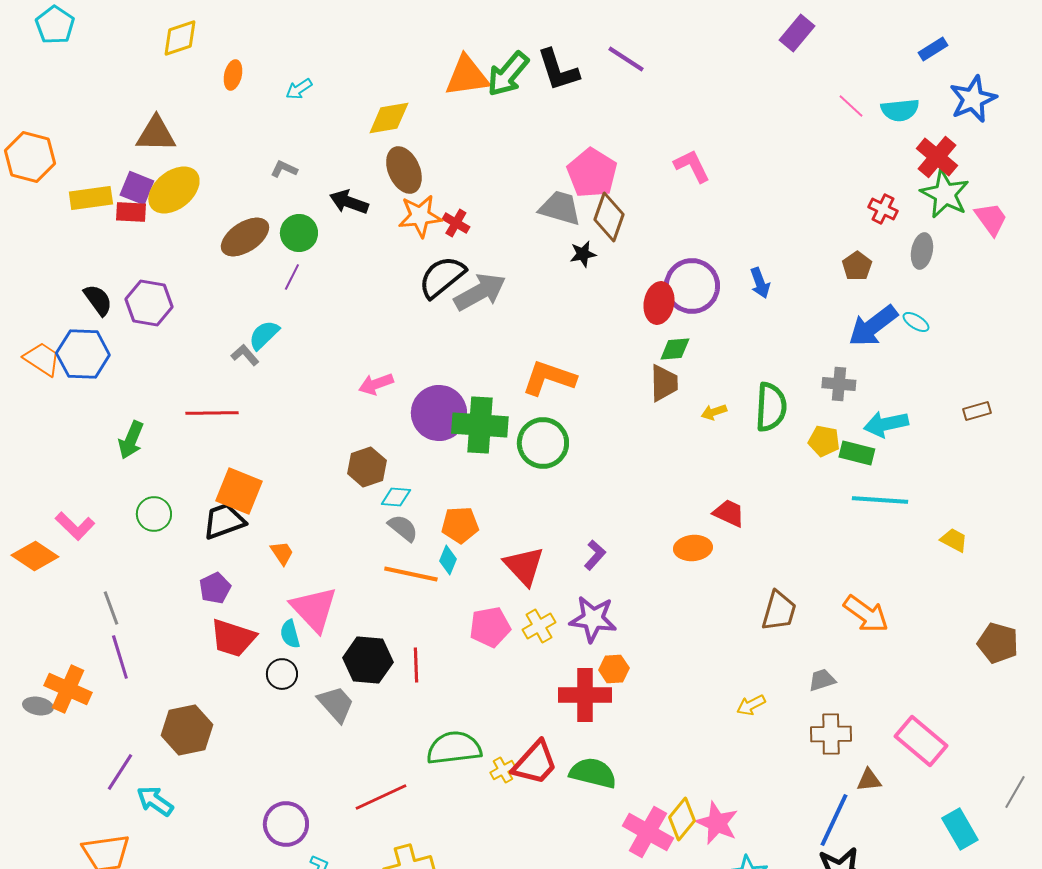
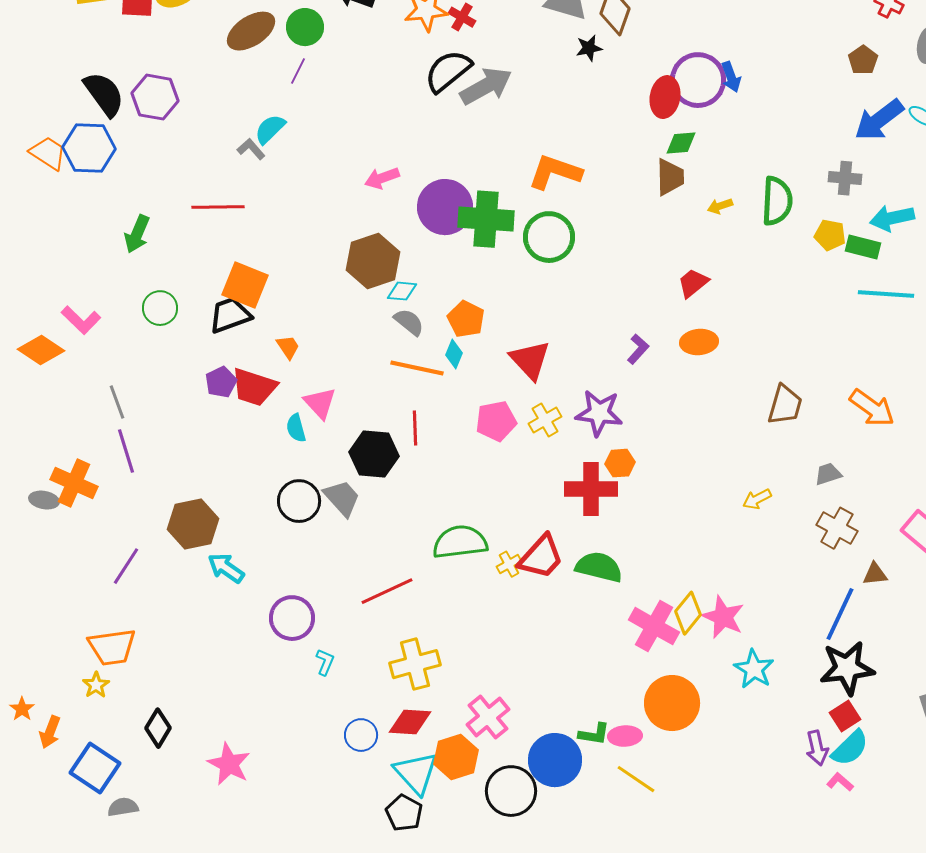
blue arrow: (760, 283) -> (731, 77), moved
black semicircle: (98, 300) -> (104, 94), size x1.4
brown hexagon: (367, 467) -> (373, 261), size x1.4
red trapezoid: (729, 513) -> (693, 283), moved, turned -64
orange pentagon: (460, 525) -> (466, 319), turned 30
purple L-shape: (595, 555) -> (638, 349), moved
pink triangle: (314, 609) -> (320, 403), size x0.7
red trapezoid: (233, 638) -> (254, 387), moved
red line: (416, 665) -> (415, 428), moved
black circle: (282, 674) -> (299, 501), moved, size x1.4
brown cross: (831, 734) -> (837, 528), turned 30
cyan arrow: (155, 801) -> (226, 568), moved

